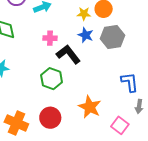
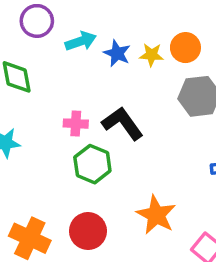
blue star: (86, 35) -> (117, 53), moved
pink cross: (50, 38) -> (76, 124), moved

